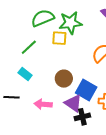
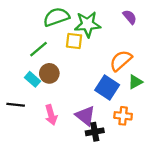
brown circle: (64, 79) -> (49, 73), moved
blue square: (86, 90) -> (107, 87), moved
pink arrow: (43, 104) -> (51, 115), turned -114

